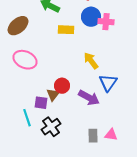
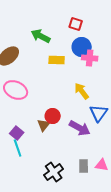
pink cross: (106, 22) -> (90, 58), moved
purple square: (41, 103) -> (17, 133), moved, turned 32
black cross: (51, 127) -> (54, 172), moved

